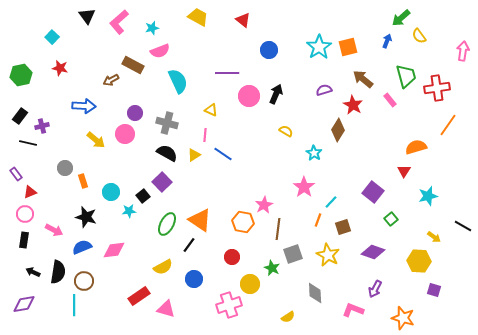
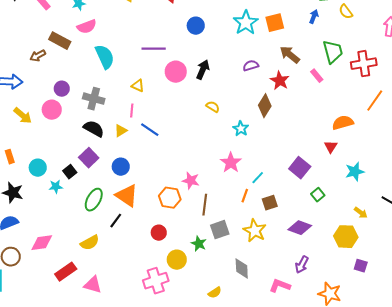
pink star: (264, 205) -> (191, 181), turned -30
pink diamond: (114, 250) -> (42, 243), moved
blue circle: (194, 279) -> (121, 167), moved

